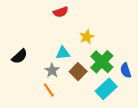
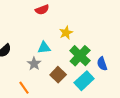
brown square: (78, 72) -> (58, 75), moved
orange line: (49, 90) -> (24, 88), moved

